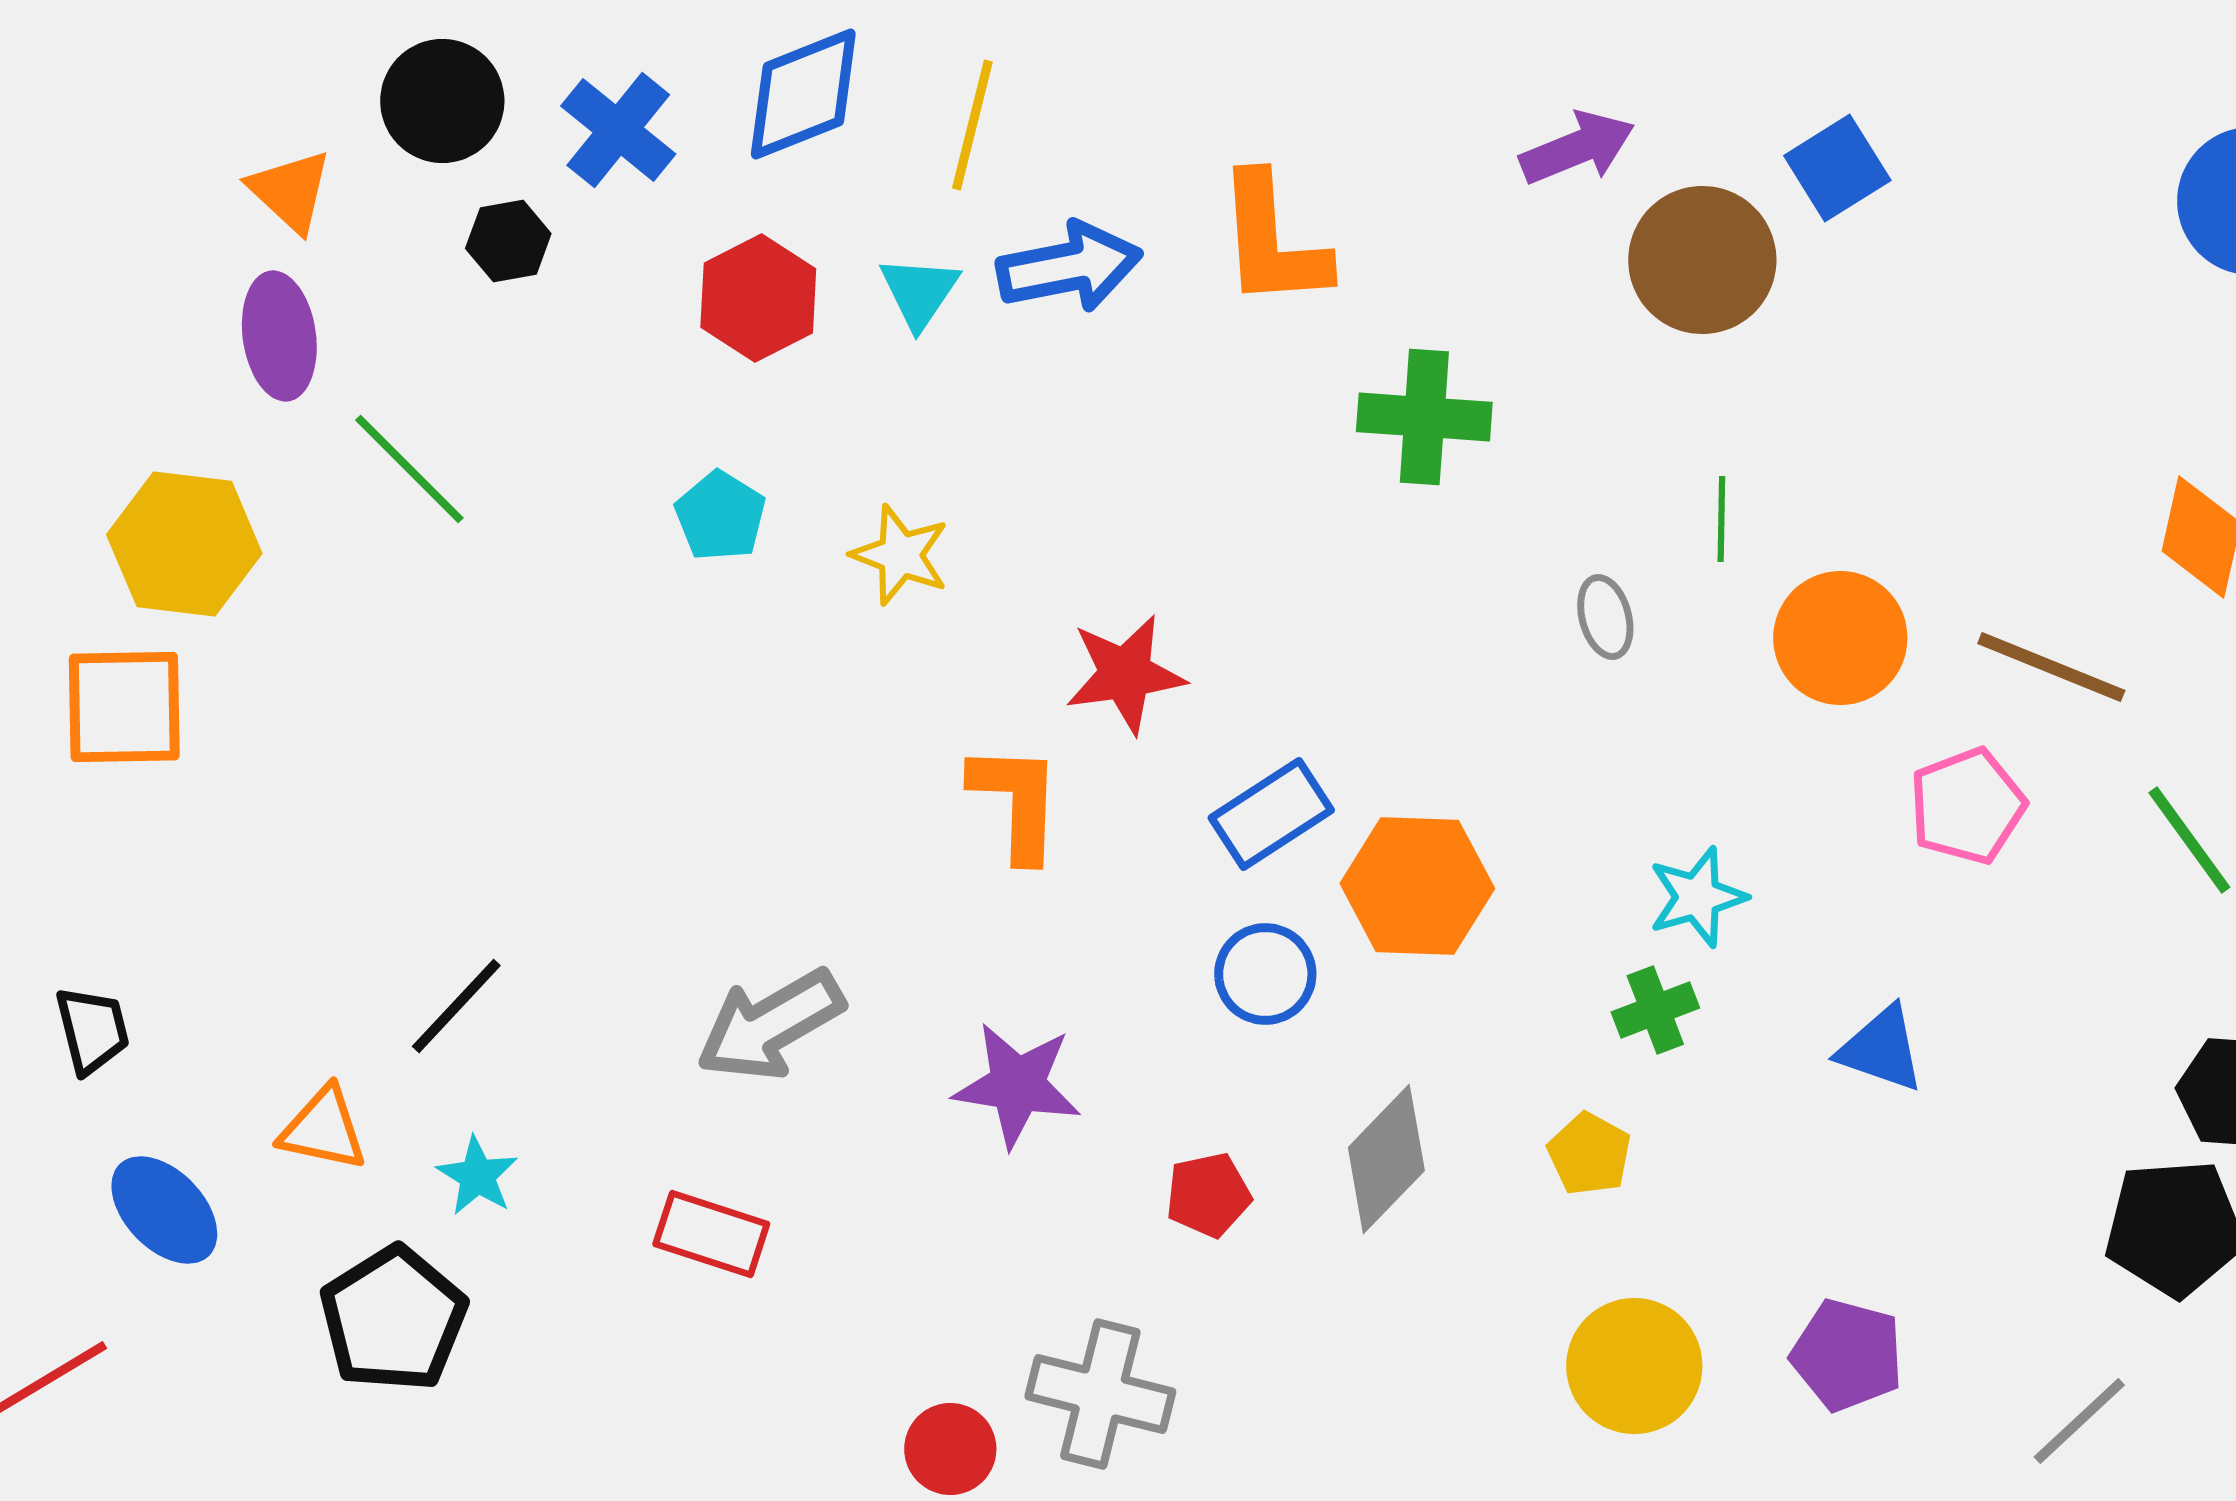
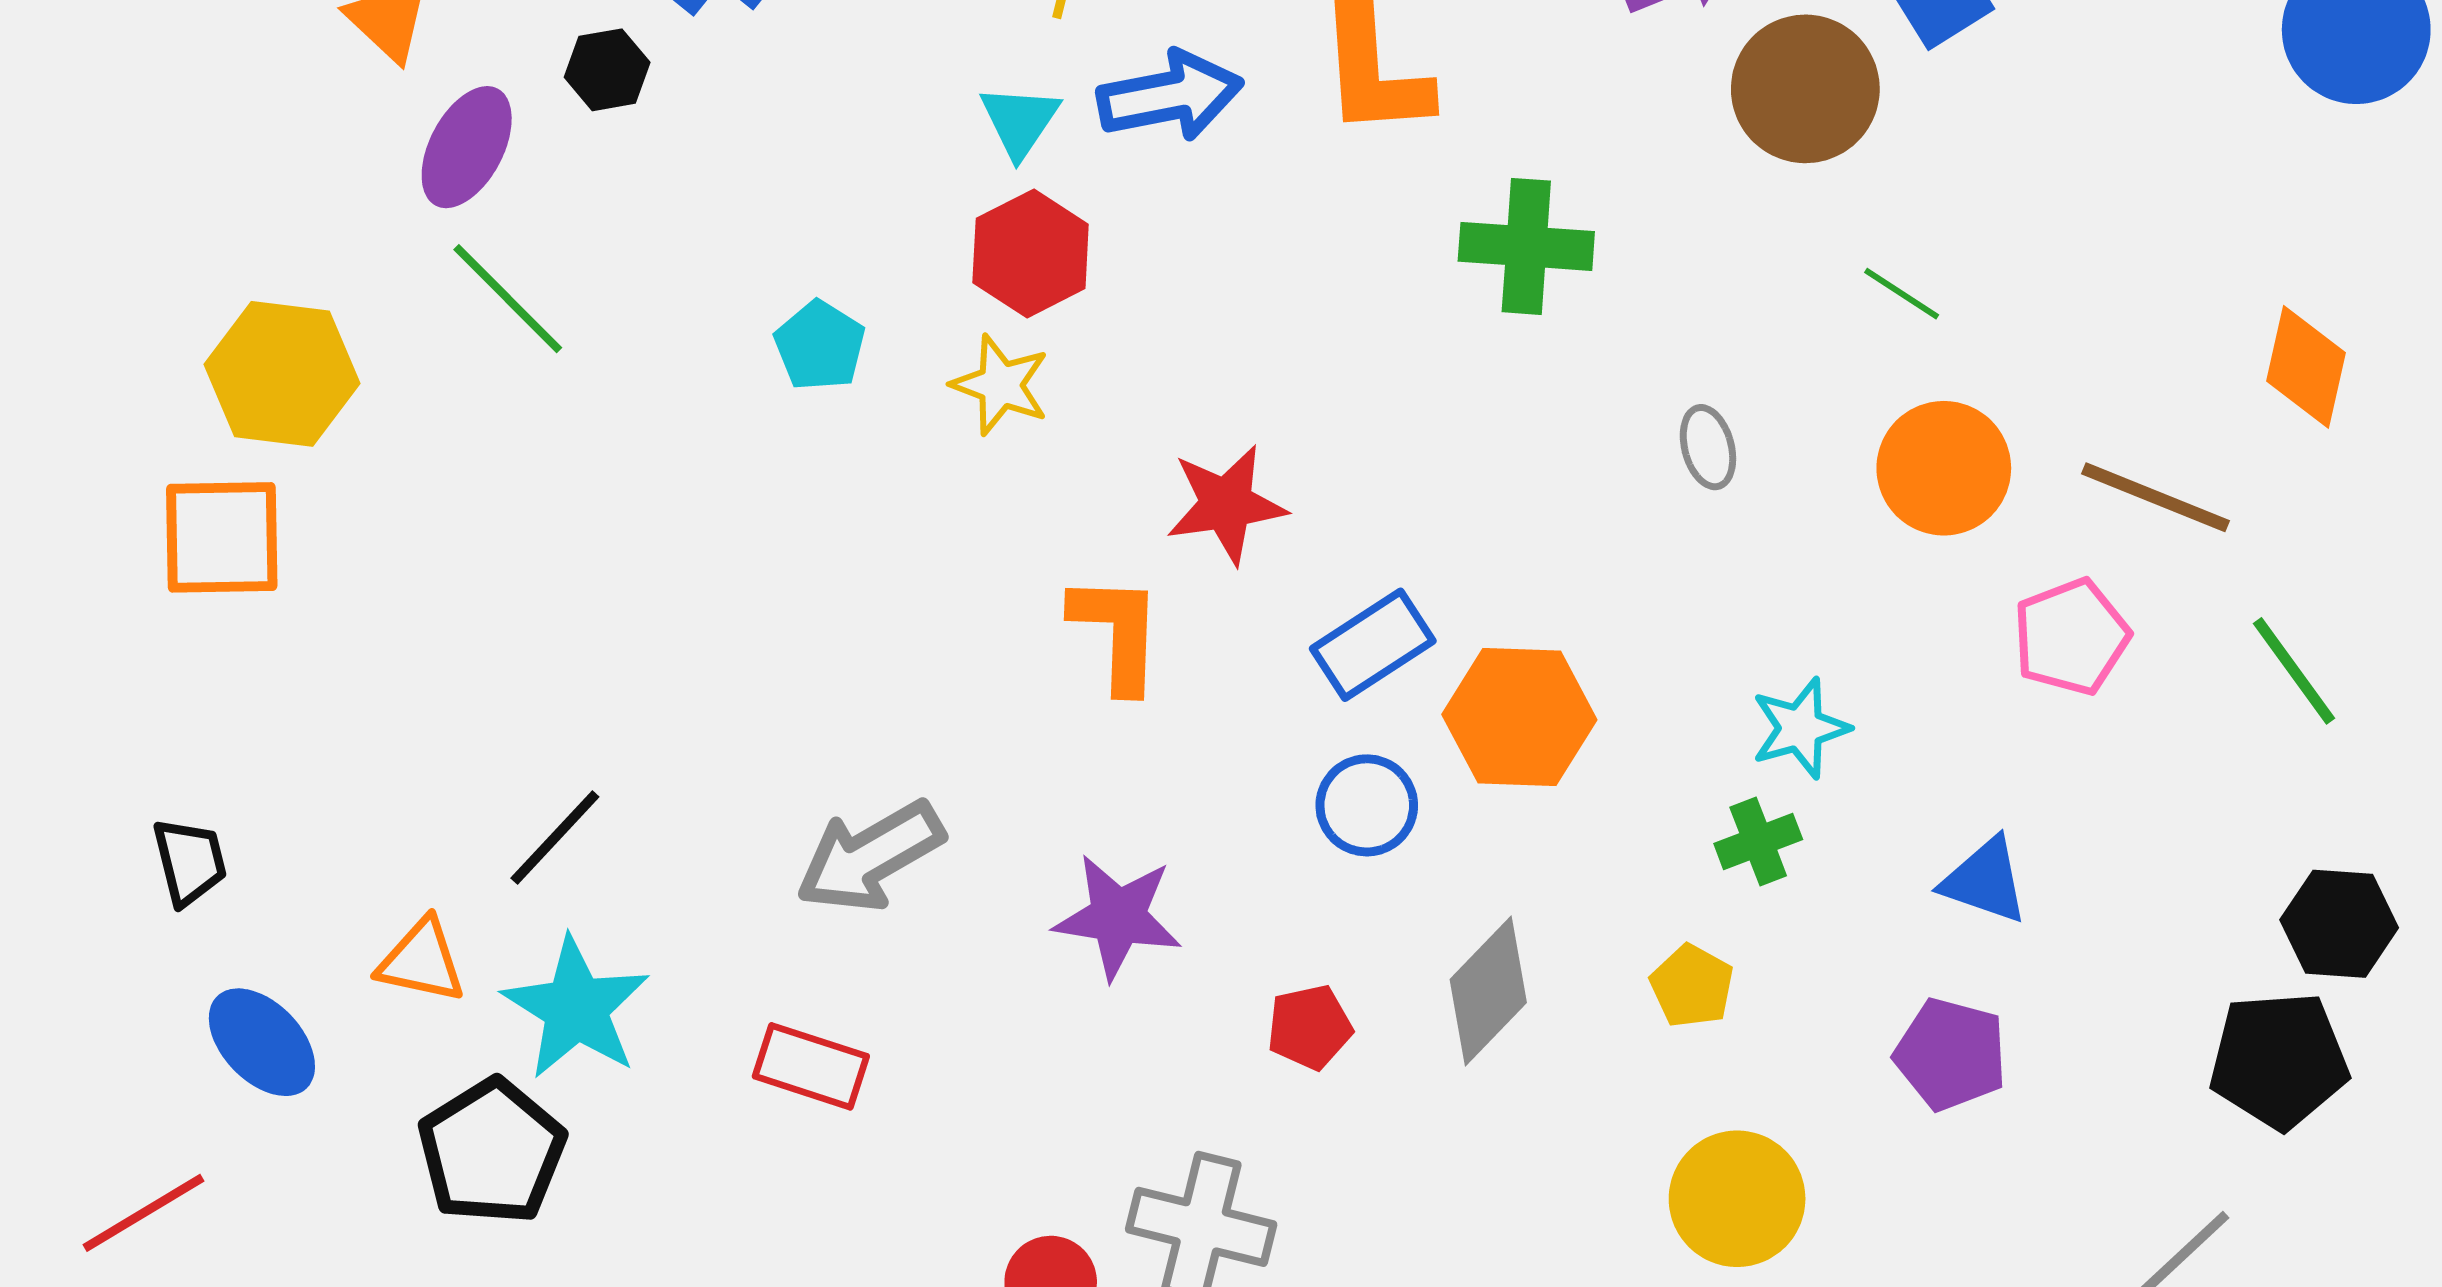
red hexagon: (758, 298) -> (1031, 253), moved
purple ellipse: (279, 336) -> (467, 147), moved, turned 36
green line: (1721, 519) -> (1902, 294), moved, turned -58
cyan star: (477, 1176) -> (576, 1008), size x1.8
purple pentagon: (1847, 1355) -> (1951, 1054), moved

